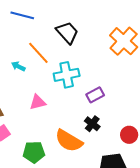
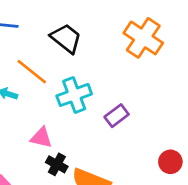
pink triangle: (38, 102) -> (41, 138), turned 36
black cross: (92, 124) -> (57, 164), moved

